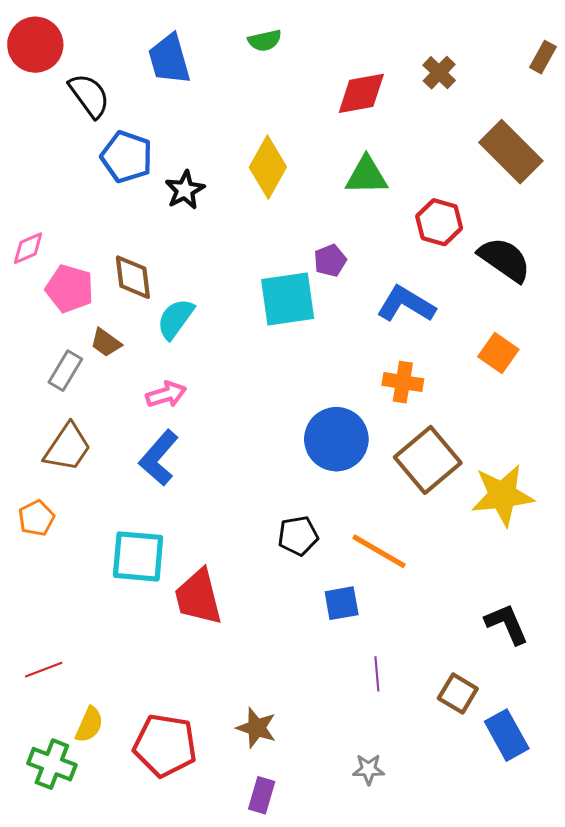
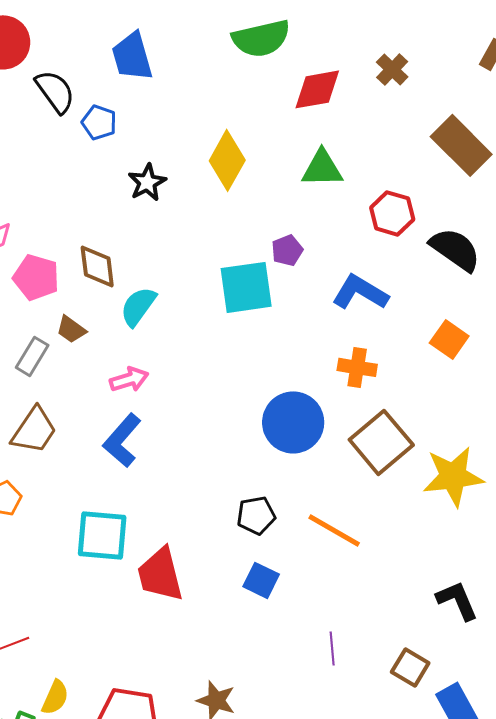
green semicircle: (265, 40) -> (261, 38), moved, size x1.8
blue pentagon: (127, 157) -> (99, 122), moved, size x0.7
blue square: (342, 603) -> (261, 580), moved, turned 36

